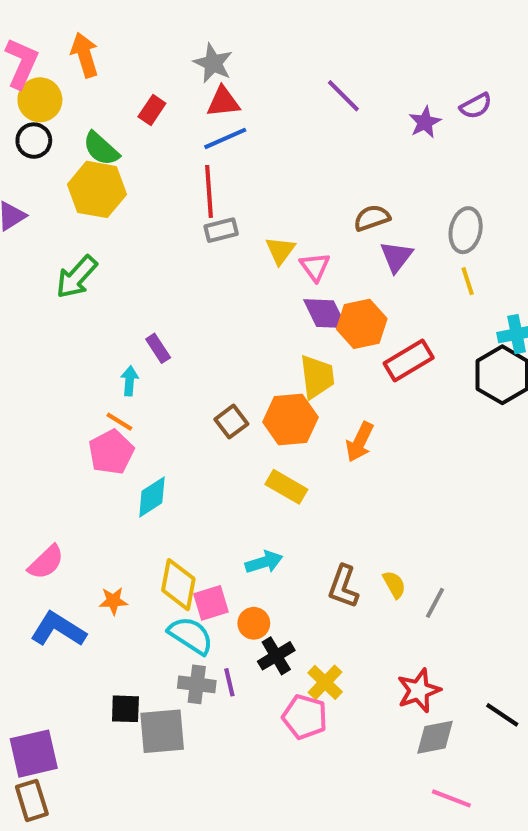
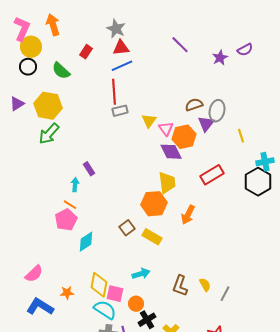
yellow hexagon: (97, 189) -> (48, 106), moved
gray ellipse: (466, 230) -> (217, 111), moved
orange hexagon: (362, 324) -> (184, 137), moved
brown square: (231, 422) -> (127, 228), moved
pink square: (211, 603) -> (115, 294), turned 30

